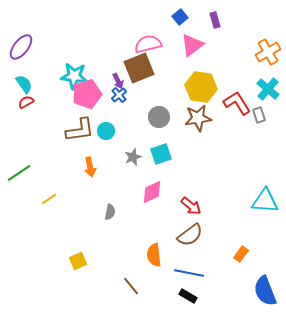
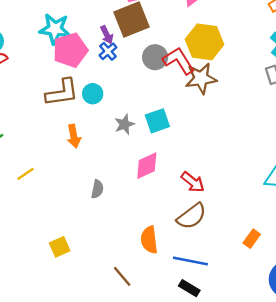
red L-shape: (237, 103) -> (179, 61), moved
gray circle: (159, 117) -> (155, 57), moved

